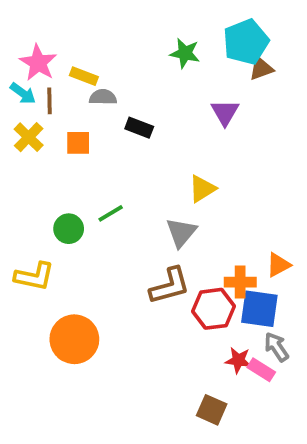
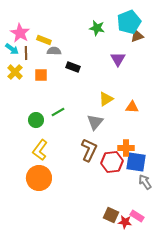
orange triangle: (278, 265) -> (132, 107), moved, turned 32
yellow L-shape: (34, 276) -> (40, 150), moved, turned 115
brown L-shape: (170, 286) -> (89, 150), turned -50
red star: (238, 360) -> (125, 222), moved
pink rectangle: (261, 370) -> (137, 216), moved

